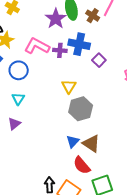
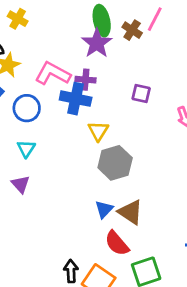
purple star: (56, 19) -> (97, 43), moved
blue cross: (79, 44) -> (76, 99), moved
purple square: (99, 60) -> (141, 94), turned -32
purple triangle: (14, 124) -> (21, 184), turned -32

